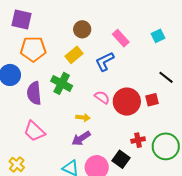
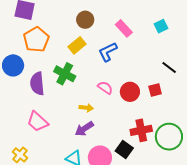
orange pentagon: (33, 49) -> (36, 39), turned -30
red circle: (127, 102) -> (130, 92), size x0.7
red cross: (138, 140) -> (141, 130), size x1.5

